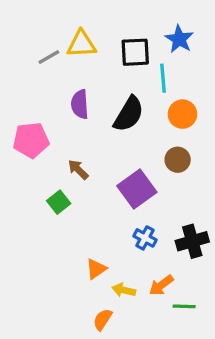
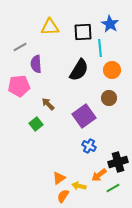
gray line: (49, 57) -> (20, 47), moved
purple semicircle: (80, 104) -> (36, 64), moved
black cross: (192, 241) -> (118, 162), moved
orange triangle: (96, 269) -> (59, 178), moved
yellow arrow: (124, 290) -> (79, 186), moved
green line: (184, 306) -> (113, 188), turned -32

